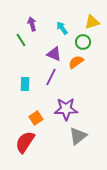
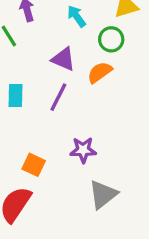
cyan rectangle: (25, 84) -> (15, 95), moved
purple star: (66, 109) -> (83, 150), size x0.7
orange square: (36, 118) -> (34, 165), turned -32

